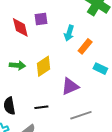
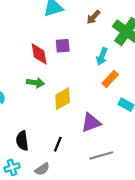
cyan arrow: (69, 33) -> (102, 56), moved
green arrow: (17, 65) -> (35, 83), moved
black line: (41, 107) -> (58, 144), turned -64

